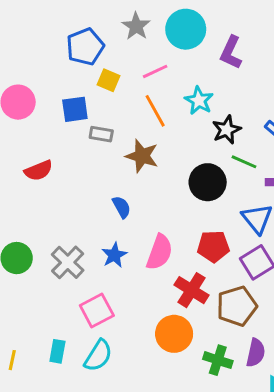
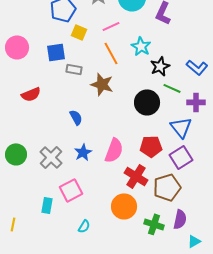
blue semicircle: (122, 207) -> (76, 117), moved
cyan rectangle: (57, 351) -> (47, 205), moved
cyan semicircle: (98, 356) -> (84, 226), moved, size x0.6

